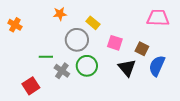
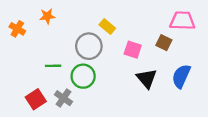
orange star: (60, 14) -> (47, 16), moved
brown square: (142, 49) -> (164, 43), moved
green circle: (87, 66) -> (83, 76), moved
gray cross: (62, 71) -> (63, 98), moved

